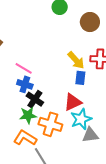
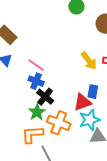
blue rectangle: (80, 78) -> (93, 92), moved
green star: (28, 115) -> (37, 112), turned -30
orange L-shape: (25, 138) -> (32, 134), turned -40

